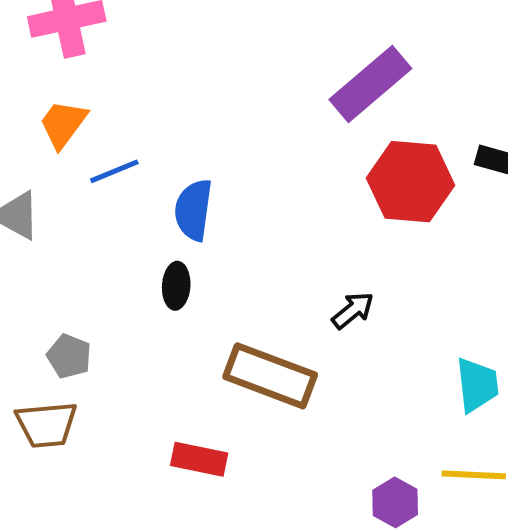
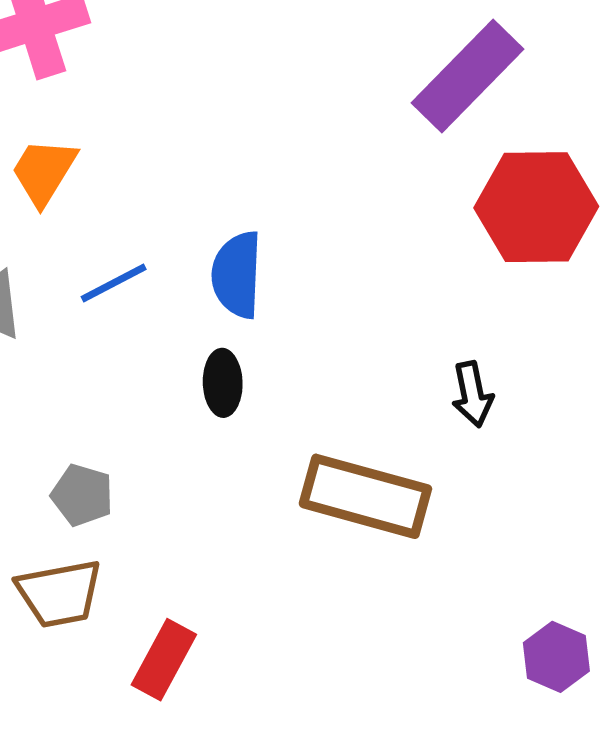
blue line: (114, 171) -> (114, 283), moved
black arrow: (353, 310) -> (472, 394), turned 123
red rectangle: (199, 459) -> (164, 660), moved, turned -68

